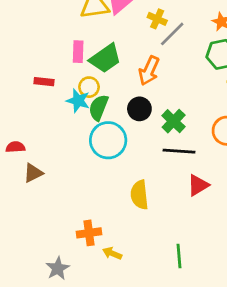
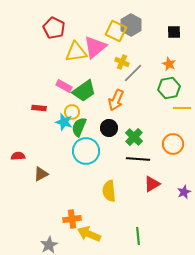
pink rectangle: (78, 52) -> (64, 86), turned -63
brown triangle: (33, 173) -> (41, 174), moved
yellow arrow: (112, 253) -> (89, 234), size x1.6

